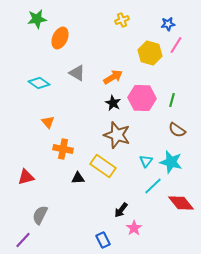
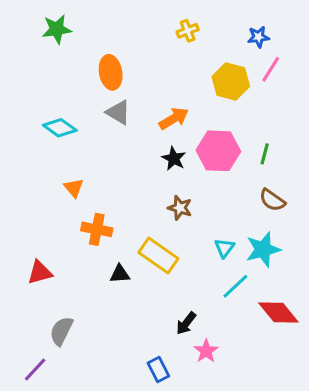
orange ellipse: (60, 38) -> (111, 72), moved, turned -35
brown star: (117, 135) -> (180, 208), size x0.6
cyan star: (171, 162) -> (263, 249), turned -30

